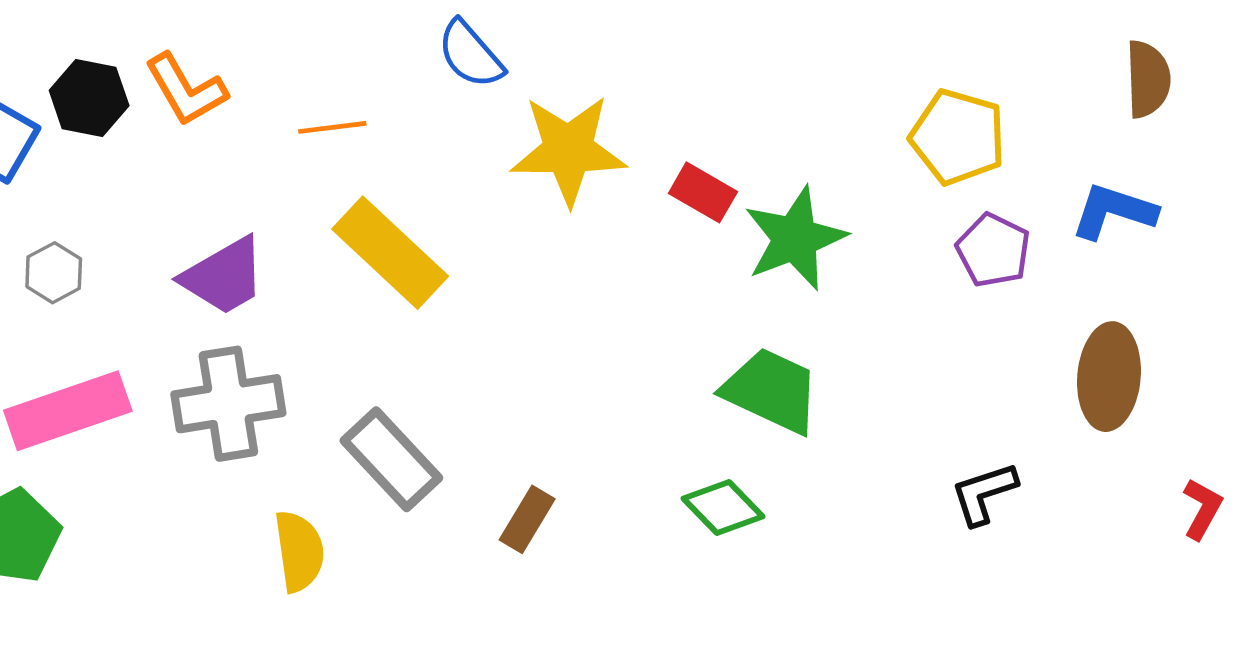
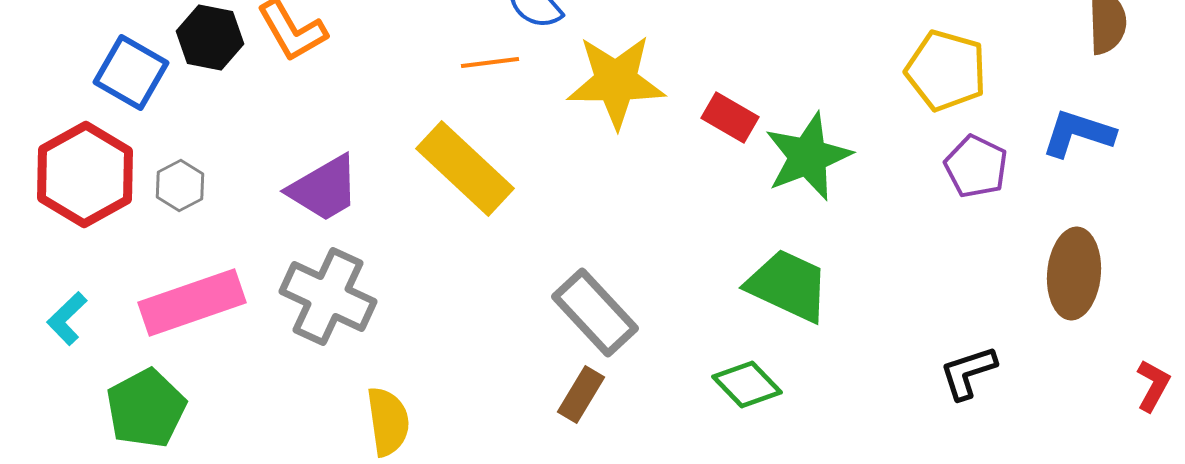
orange line: (332, 127) -> (490, 62), moved
gray cross: (228, 404) -> (328, 296), turned 34
gray rectangle: (391, 459) -> (595, 312), moved

